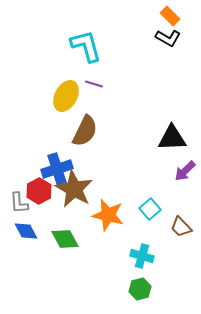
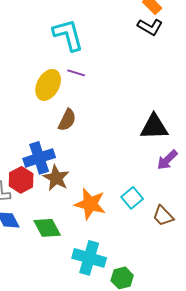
brown semicircle: (85, 131) -> (67, 120), size x0.7
brown star: (74, 189) -> (56, 178), size x0.7
cyan cross: (142, 256) -> (89, 258), moved, size x1.4

